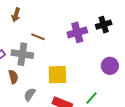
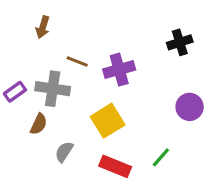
purple cross: (77, 32) -> (119, 70), moved
yellow square: (57, 75) -> (108, 121), turned -30
brown semicircle: (13, 77) -> (39, 124), turned 40

